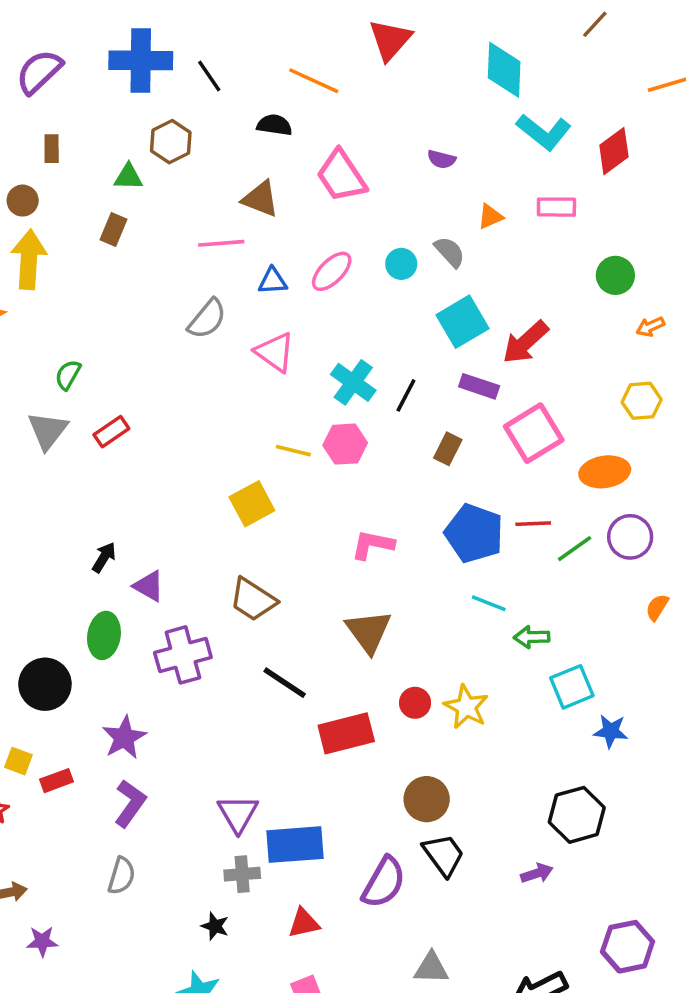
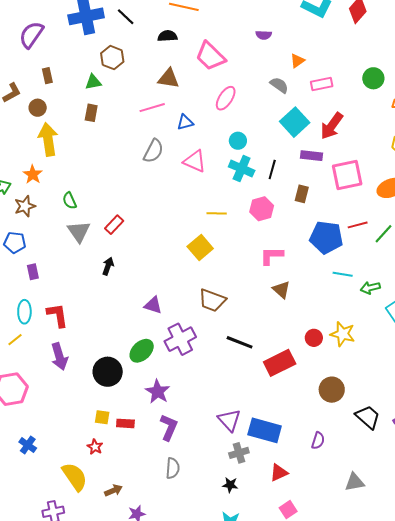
pink rectangle: (556, 207) -> (322, 84), moved
cyan circle: (401, 264) -> (238, 141), moved
pink ellipse: (332, 271) -> (226, 98), moved
green semicircle: (68, 375) -> (70, 201), moved, turned -42
pink square: (534, 433) -> (347, 175), turned 32
pink hexagon: (345, 444) -> (262, 209), moved
black arrow: (104, 557) -> (108, 266), moved
brown triangle: (369, 631) -> (281, 290), moved, size x0.7
green ellipse: (104, 635) -> (142, 351), moved, turned 50
red rectangle: (57, 781) -> (125, 423), turned 36
blue rectangle: (295, 845) -> (265, 430), turned 32
black trapezoid: (444, 855) -> (368, 417), moved
purple semicircle: (384, 882) -> (318, 441), size x0.6

